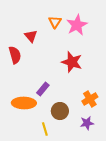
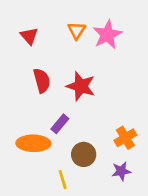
red triangle: (31, 36) -> (29, 36), moved
red semicircle: (15, 55) -> (42, 81), moved
red star: (72, 62) -> (81, 86), moved

